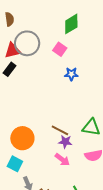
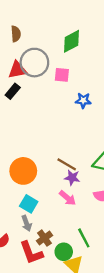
green diamond: (71, 24) -> (72, 41), moved
pink square: (60, 49) -> (62, 75), moved, turned -32
cyan square: (15, 164) -> (29, 204), moved

